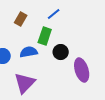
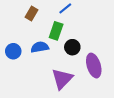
purple triangle: (25, 83) -> (62, 79), moved

